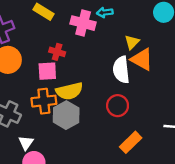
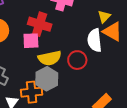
red cross: (57, 52) -> (40, 24), size x1.6
orange cross: (44, 101) -> (32, 92), moved
red circle: (118, 106) -> (77, 60), moved

